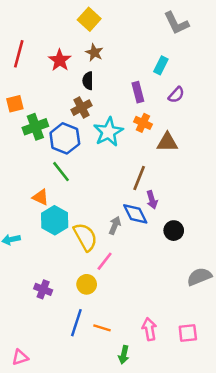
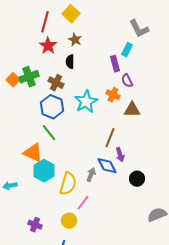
gray L-shape: (176, 23) -> (139, 29), moved
red line: (19, 54) -> (45, 22), moved
purple rectangle: (138, 92) -> (115, 64), moved
purple semicircle: (176, 95) -> (127, 81), moved, turned 112
orange square: (15, 104) -> (13, 80), turned -32
brown cross: (82, 108) -> (56, 83), moved, turned -35
green cross: (35, 127) -> (29, 77), moved
orange triangle: (41, 197) -> (33, 153), size x1.5
yellow semicircle: (85, 237) -> (68, 184), turned 45

